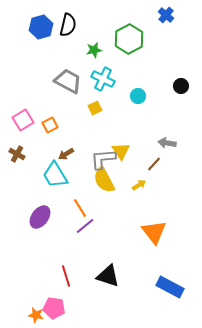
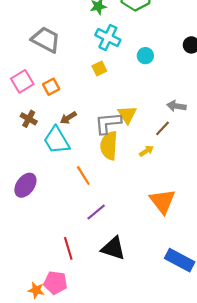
gray trapezoid: (68, 81) -> (46, 40), moved
brown cross: (17, 154) -> (29, 119), moved
yellow semicircle: (104, 180) -> (109, 146), turned 32
purple ellipse: (40, 217) -> (25, 185), moved
purple line: (85, 226) -> (96, 212), moved

